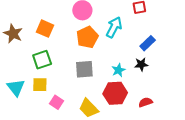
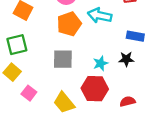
cyan arrow: (114, 27) -> (100, 15), turned -110
blue rectangle: (148, 43) -> (135, 36), turned 49
yellow square: (40, 85) -> (12, 72), turned 35

